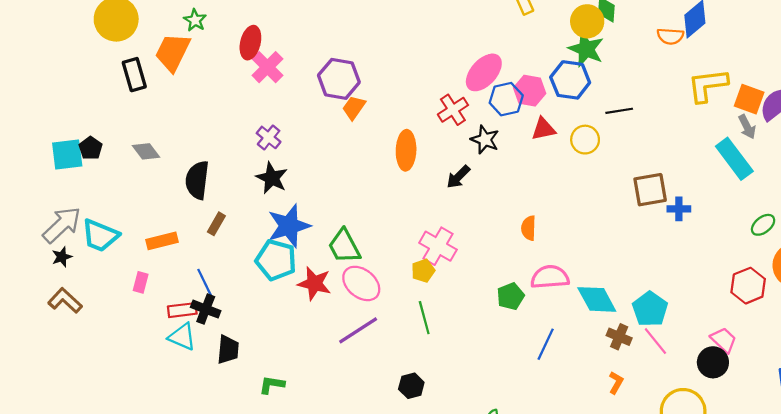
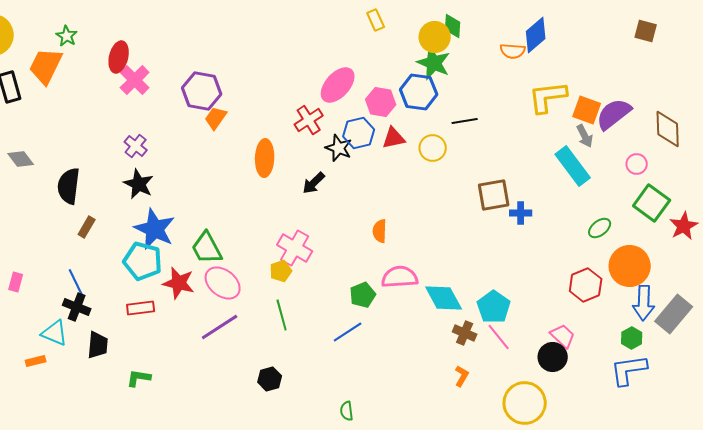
blue hexagon: (506, 99) -> (359, 133), moved
blue star: (289, 226) -> (155, 229), turned -30
orange rectangle: (162, 241) -> (36, 361), moved, size x0.7
red rectangle: (182, 310) -> (141, 308), moved
blue line: (546, 344) -> (348, 332), moved, turned 32

